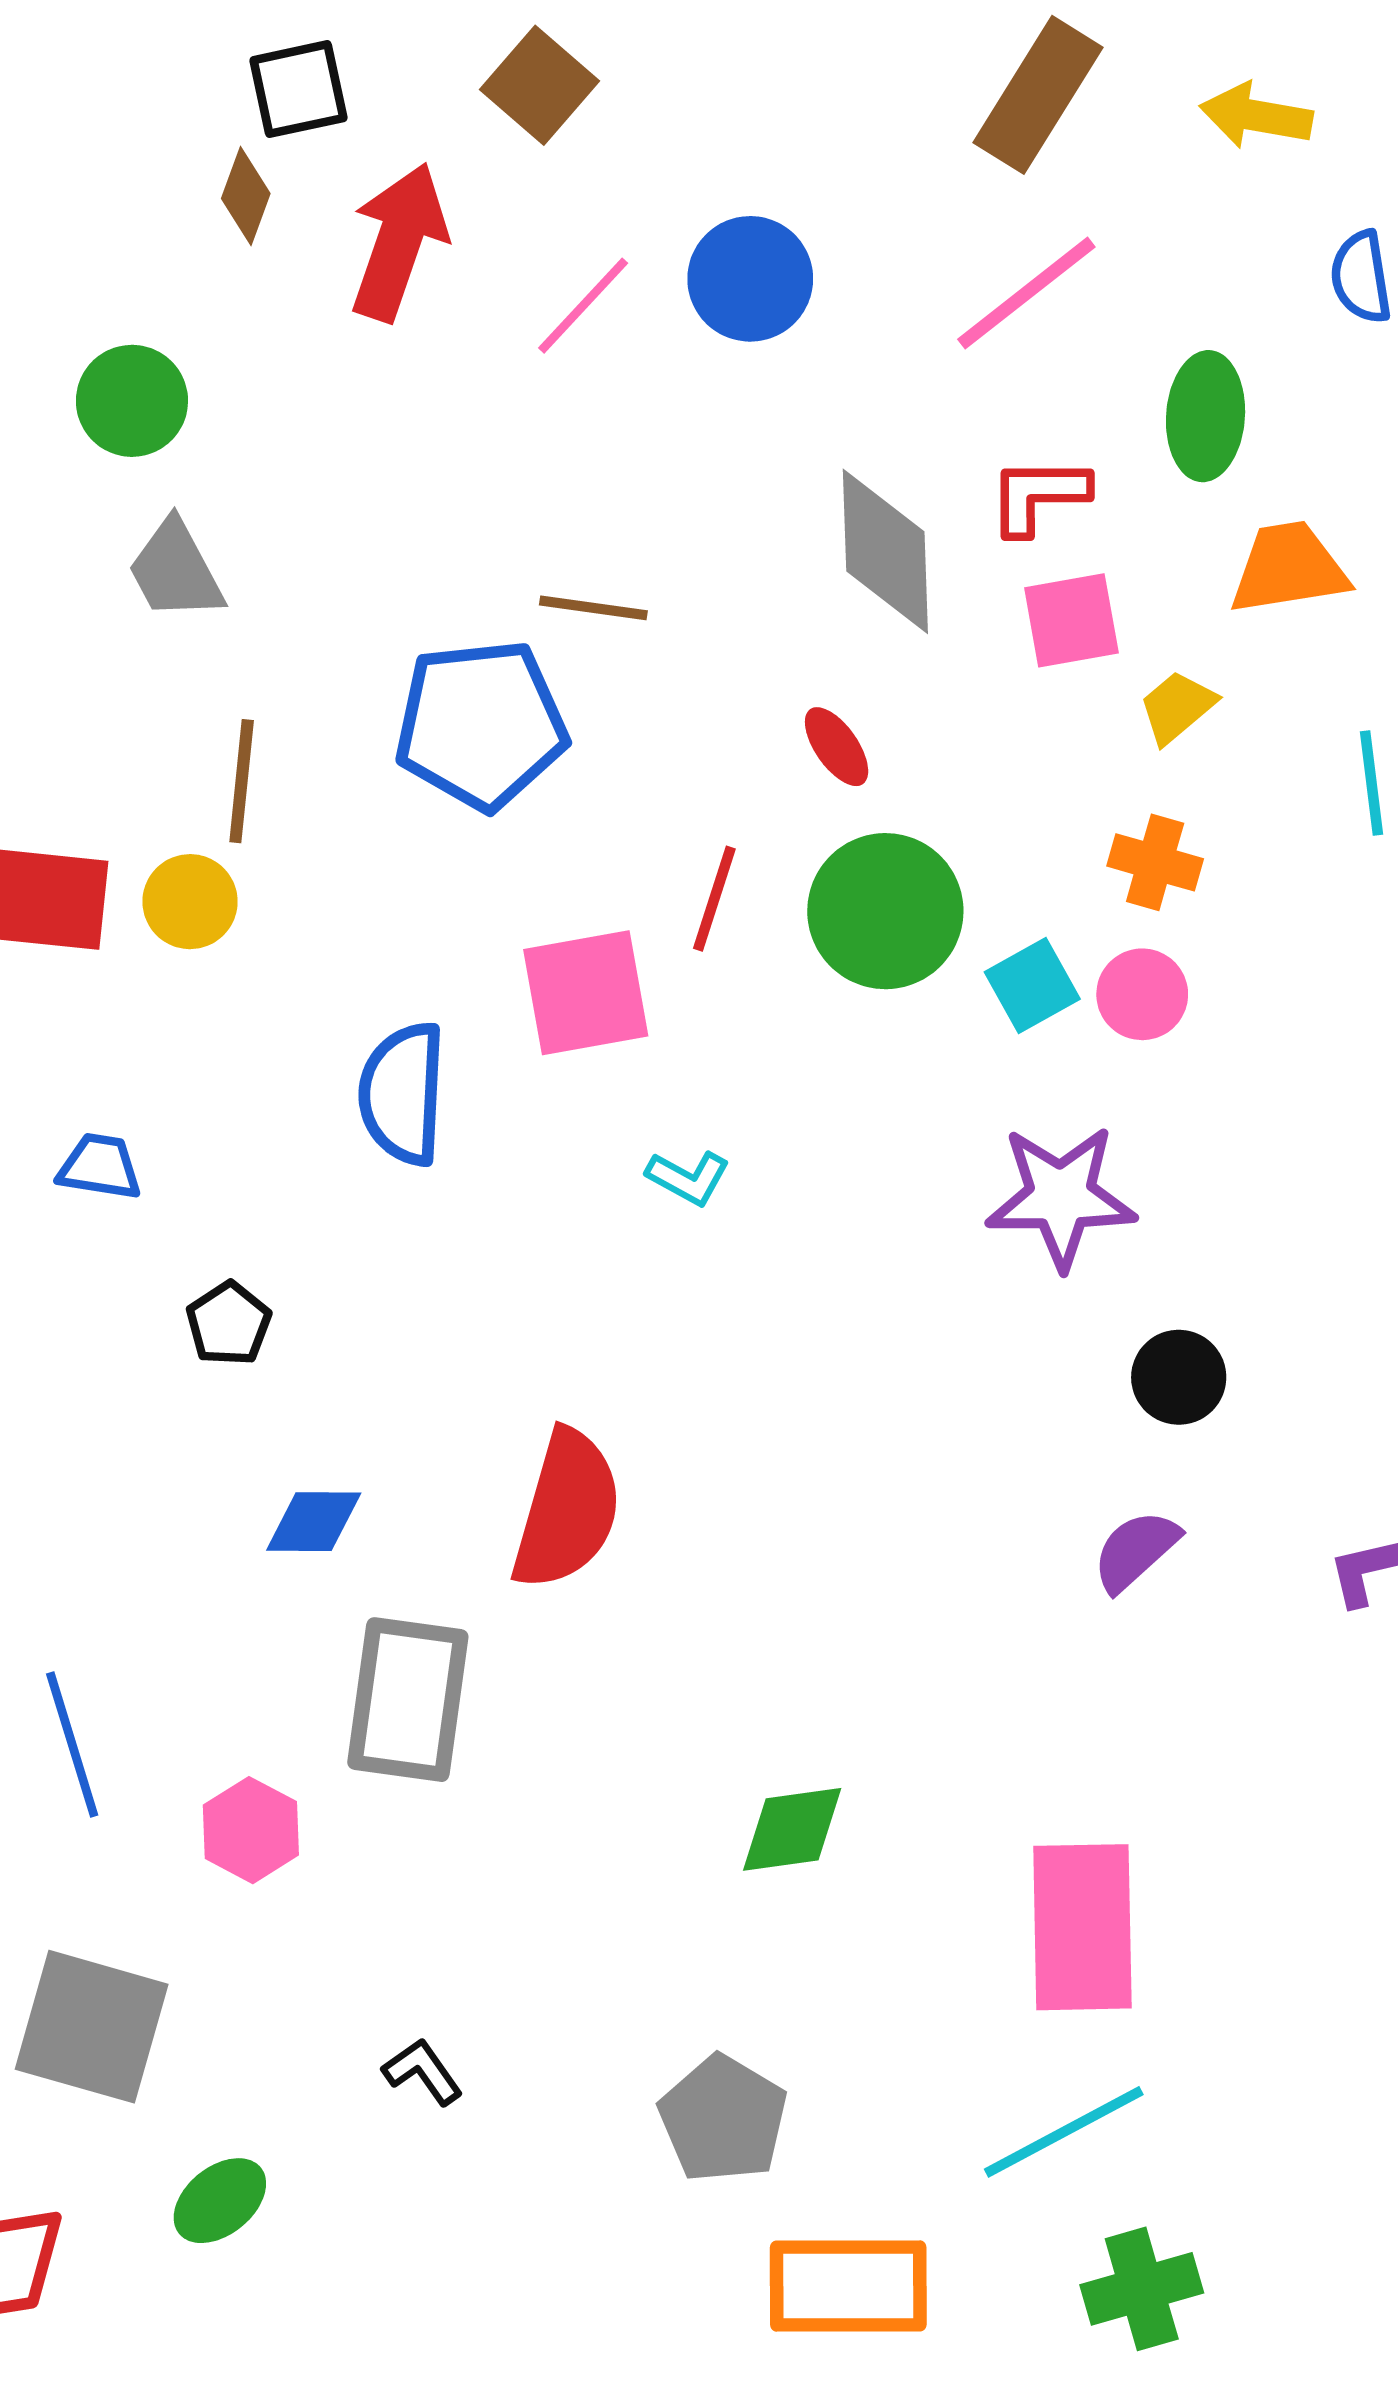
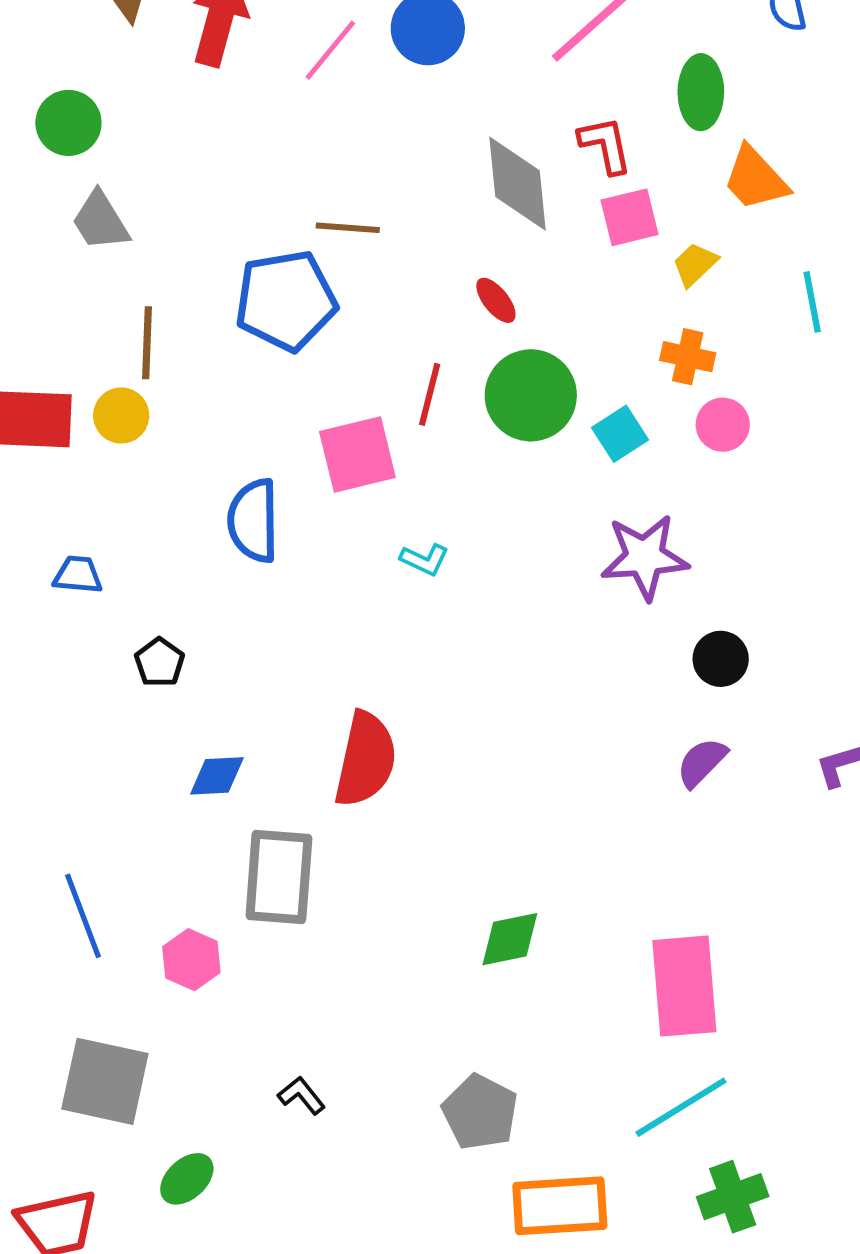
red L-shape: (1038, 495) -> (605, 145), turned 82
orange trapezoid: (1289, 568) -> (755, 179), turned -120
pink circle: (1142, 994) -> (723, 425), moved

